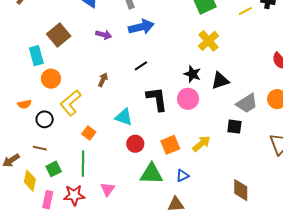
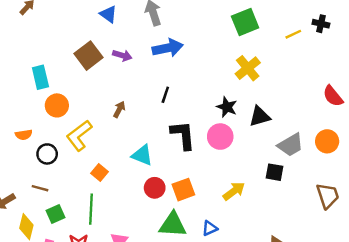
brown square: (59, 35) -> (88, 56), moved
black line: (141, 66) -> (165, 95), turned -40
orange square: (170, 145) -> (183, 190), moved

